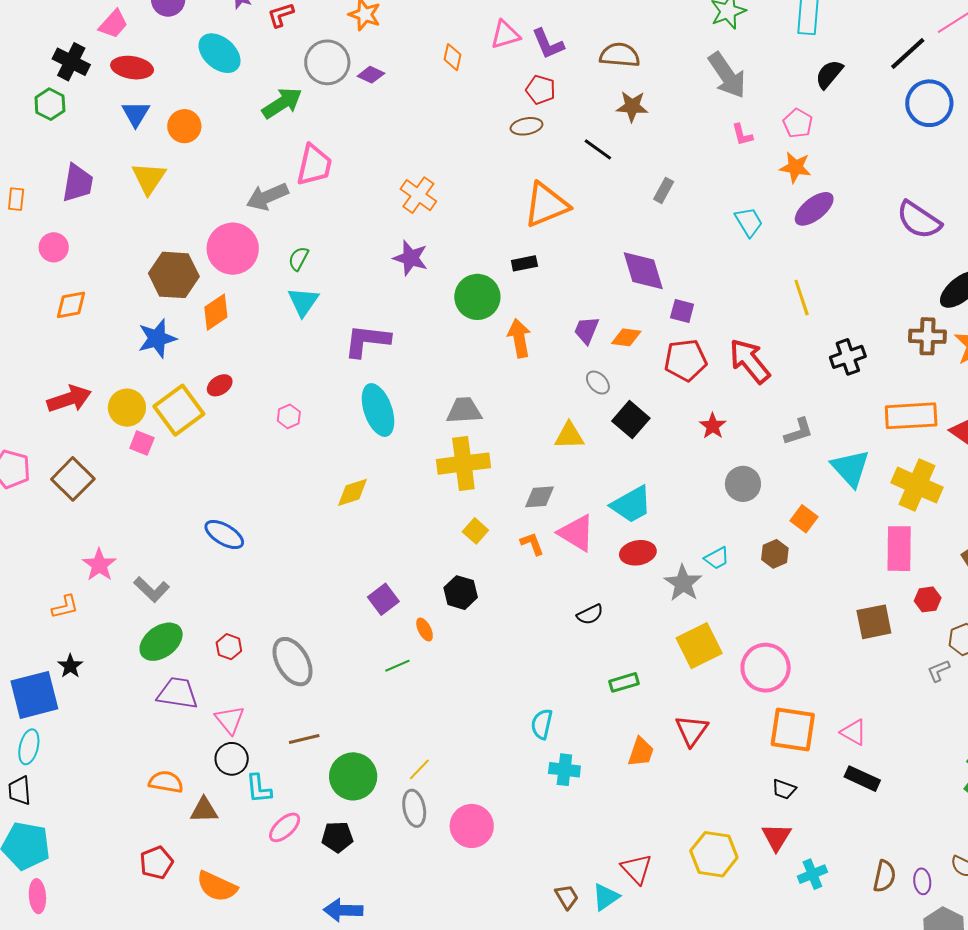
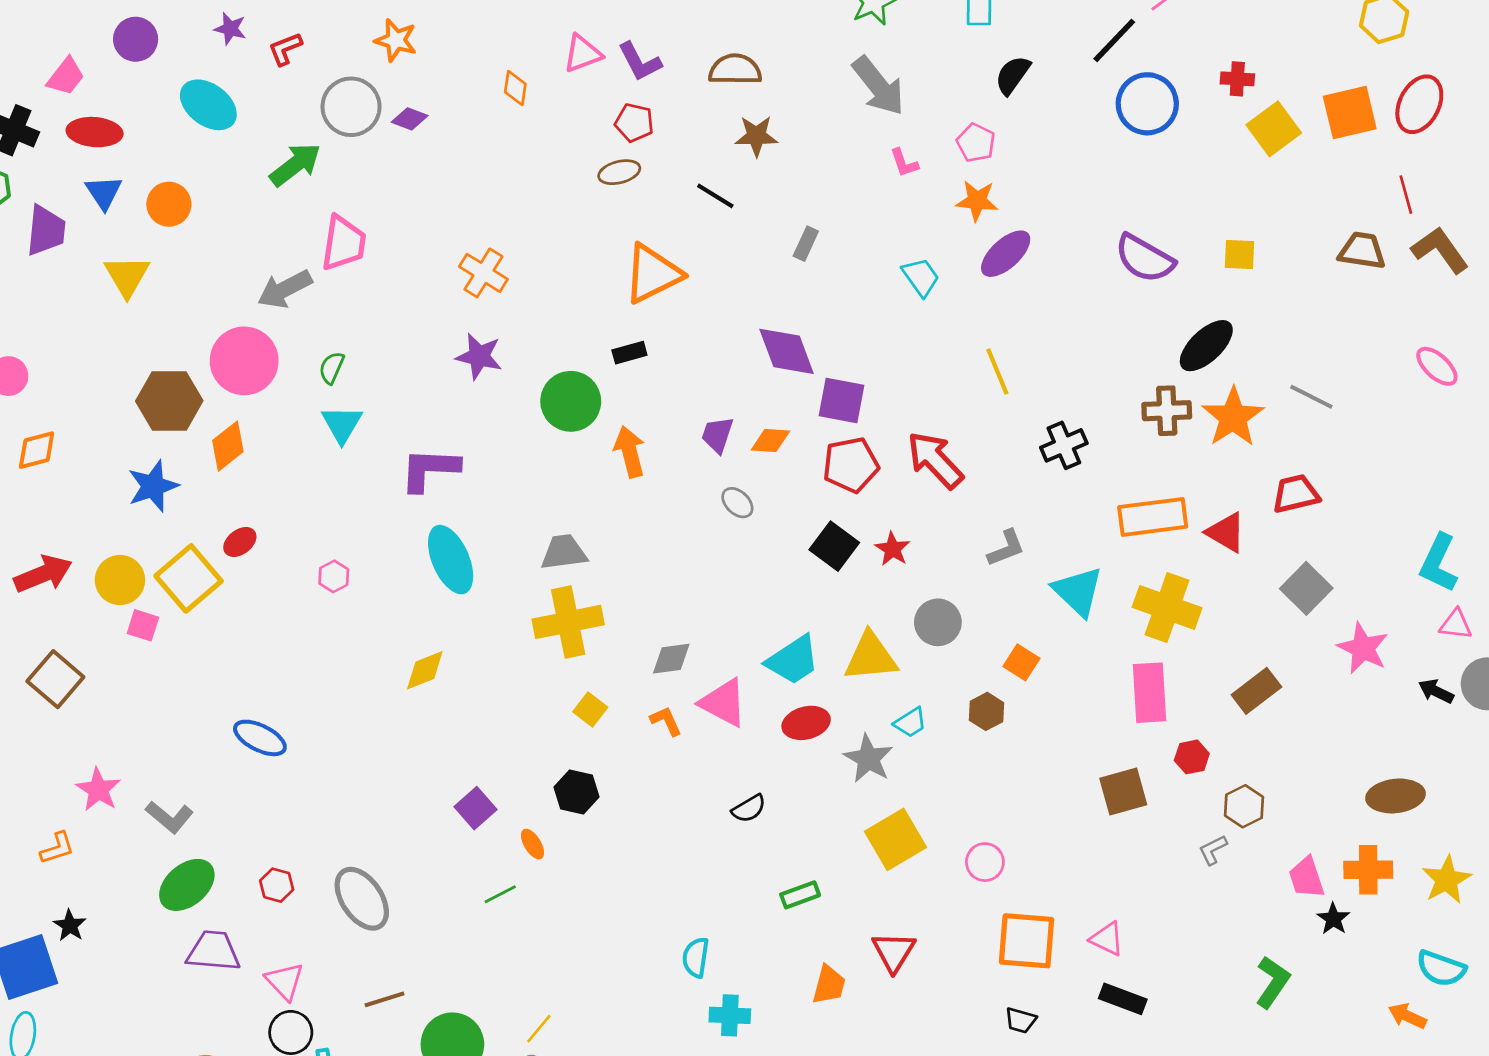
purple trapezoid: (78, 183) -> (46, 231), moved
purple square: (682, 311) -> (841, 401), size x1.5
black square: (631, 420) -> (834, 546), moved
yellow triangle: (569, 436) -> (871, 657), moved, size x1.4
pink circle: (766, 668) -> (985, 862), size x0.6

